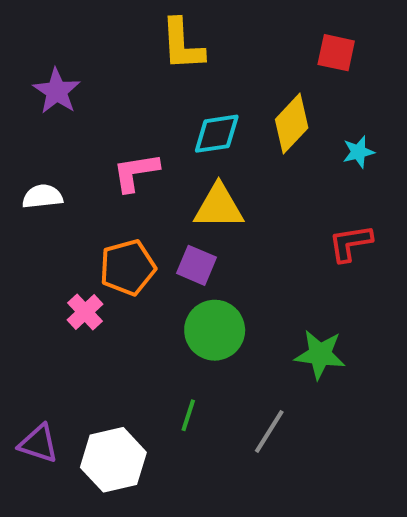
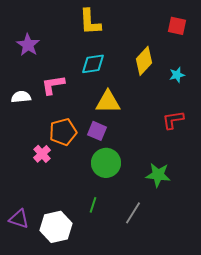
red square: (336, 53) -> (177, 26), moved
cyan diamond: (217, 134) -> (93, 64), moved
pink L-shape: (136, 172) -> (53, 85), moved

